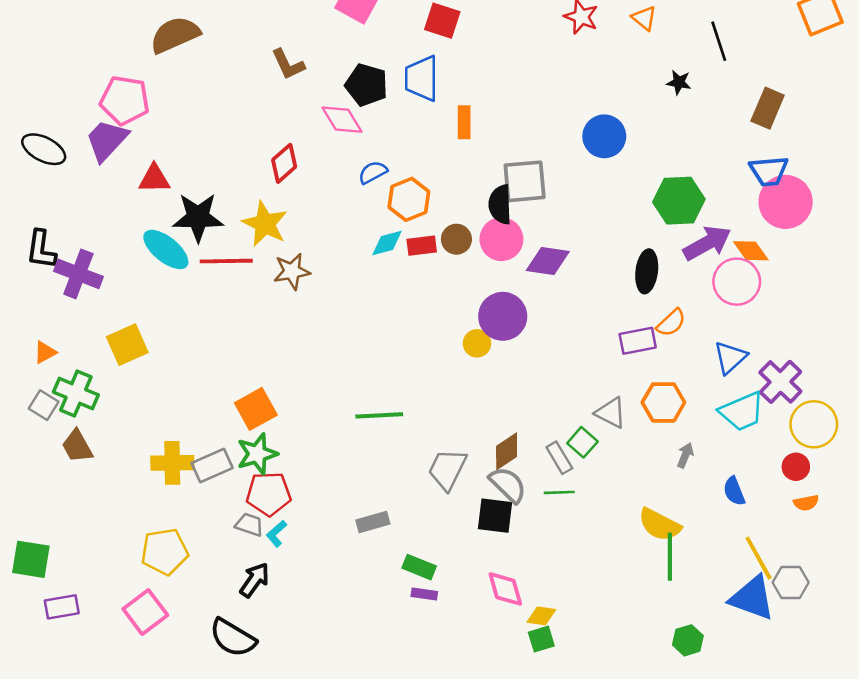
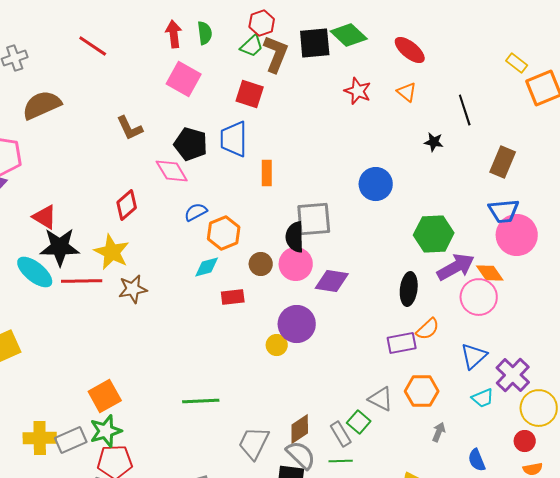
red triangle: (154, 179) -> (45, 217), moved, turned 32
red rectangle: (422, 246) -> (233, 297), moved
cyan trapezoid: (742, 411) -> (483, 398), size x0.6

